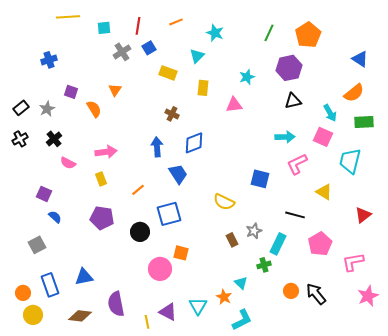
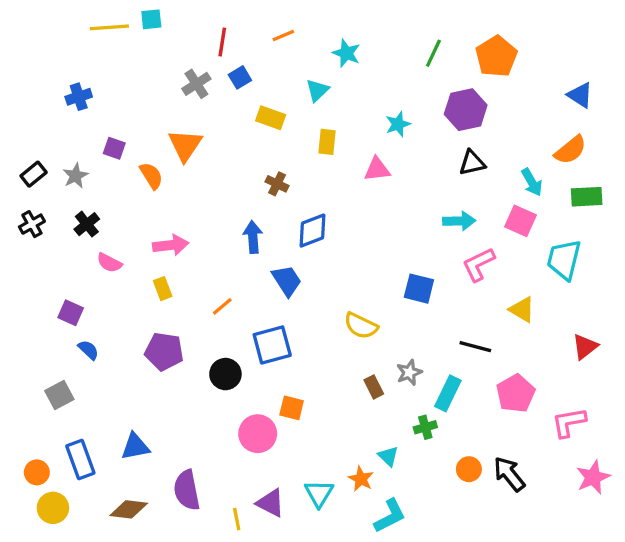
cyan square: (104, 28) -> (151, 19), moved
orange triangle: (115, 90) -> (185, 145), size x1.6

